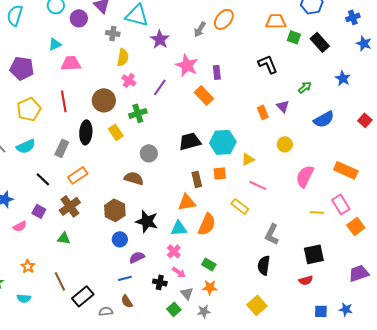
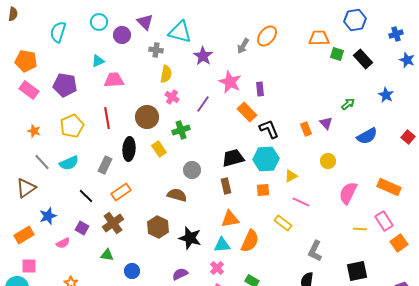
black L-shape: (268, 64) -> (269, 129), moved
brown rectangle: (197, 179) -> (226, 186), moved
blue circle: (120, 239) -> (132, 271), moved

